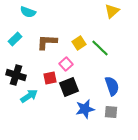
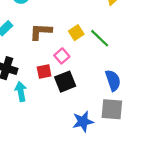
cyan arrow: (29, 96) -> (21, 92), turned -66
blue star: (85, 109) -> (83, 122), moved
gray square: (111, 112) -> (112, 109), size x1.5

